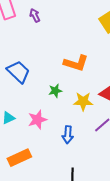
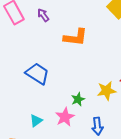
orange L-shape: (76, 63) -> (75, 37), moved
green star: (55, 91) -> (78, 99), moved

